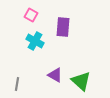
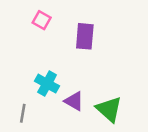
cyan cross: (35, 41) -> (47, 84), moved

